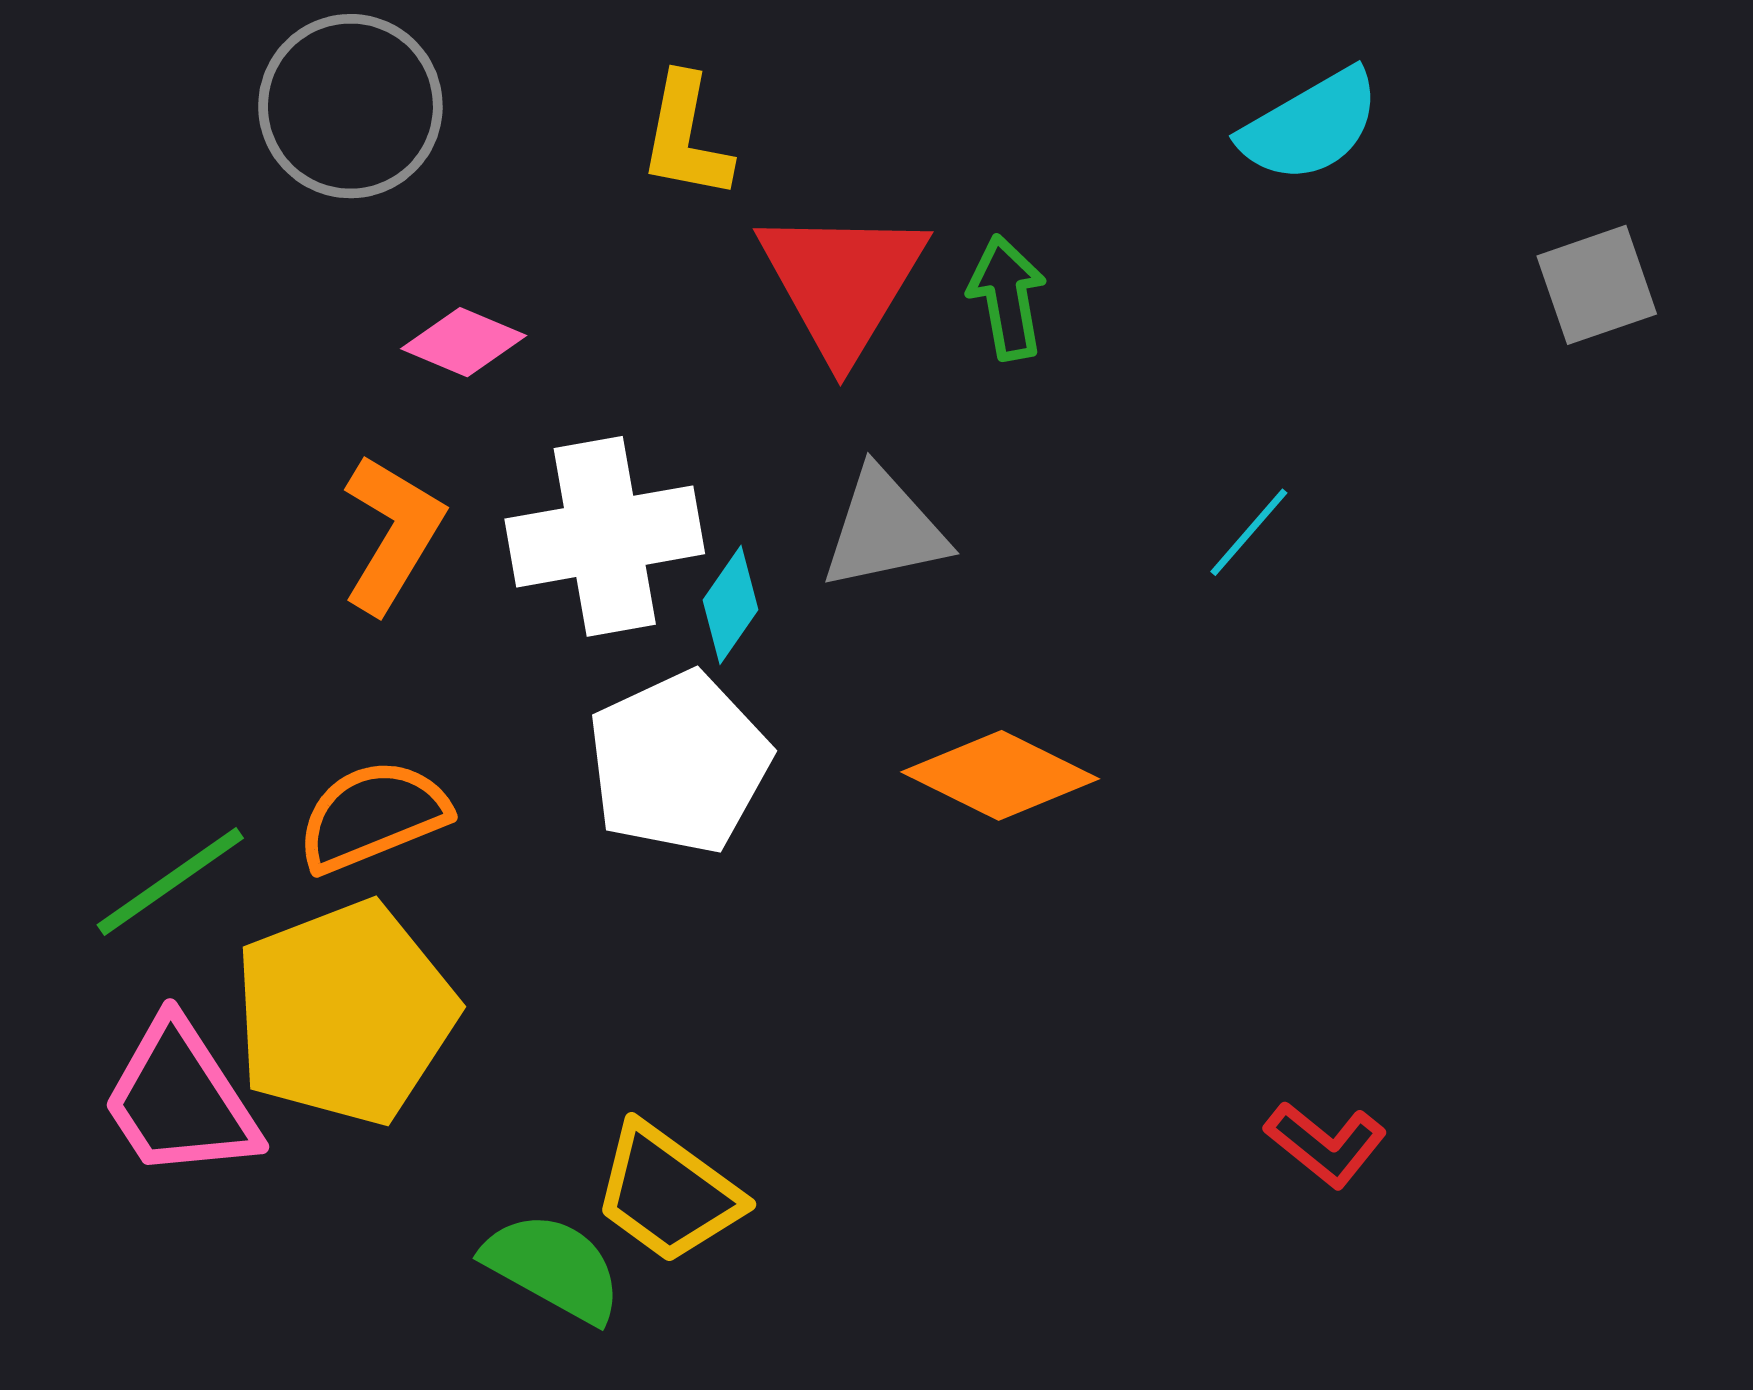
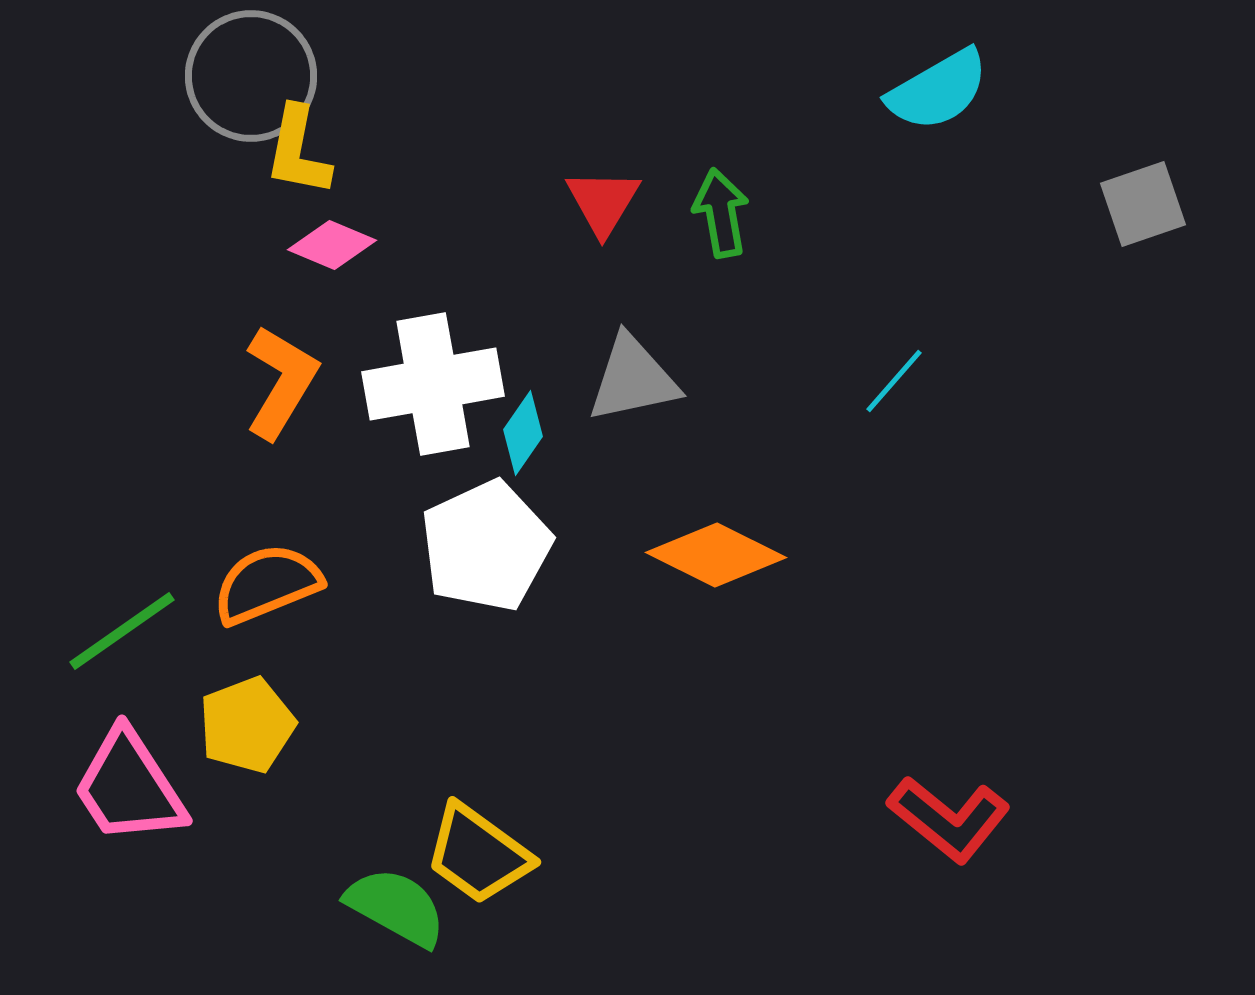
yellow L-shape: (686, 137) -> (298, 151), moved
red triangle: (842, 282) -> (603, 202), size x0.6
yellow pentagon: (345, 1013) -> (247, 725), size x0.6
red L-shape: (1326, 1144) -> (949, 819), size x1.4

